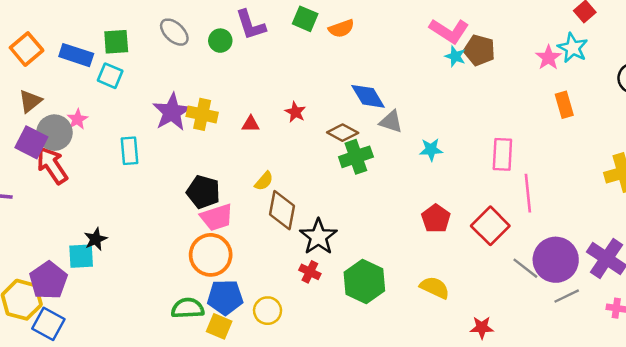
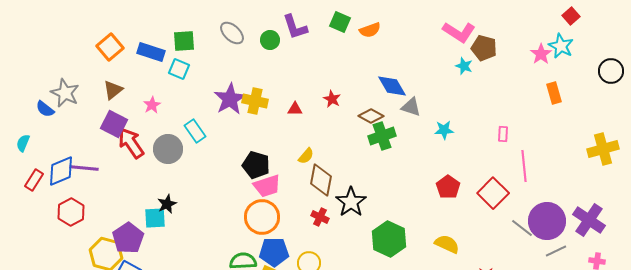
cyan star: (455, 56) -> (464, 66), moved
gray circle: (54, 133) -> (168, 149), moved
cyan rectangle: (129, 151) -> (195, 131), turned -30
pink rectangle: (502, 154) -> (503, 134), size x0.6
red cross: (310, 272) -> (320, 217), moved

